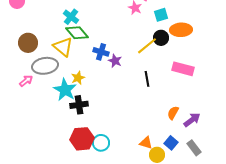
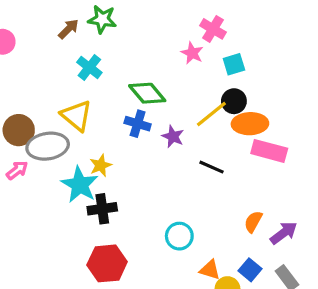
orange ellipse: (181, 30) -> (250, 124), moved
green diamond: (77, 33) -> (147, 93), moved
brown circle: (28, 43) -> (19, 130), moved
purple star: (115, 61) -> (173, 137), moved
black line: (147, 79) -> (211, 167), turned -56
cyan circle: (101, 143) -> (179, 236), moved

